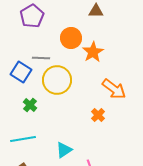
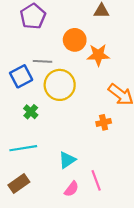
orange star: (93, 52) -> (98, 55), turned 30
blue square: (21, 72) -> (21, 76), turned 30
orange cross: (98, 115) -> (104, 122), turned 32

